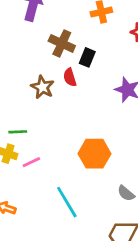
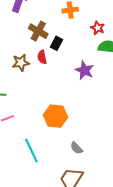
brown star: (42, 87) -> (21, 63), turned 30

